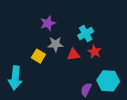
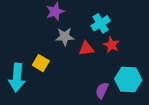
yellow square: (38, 56) -> (41, 63), moved

